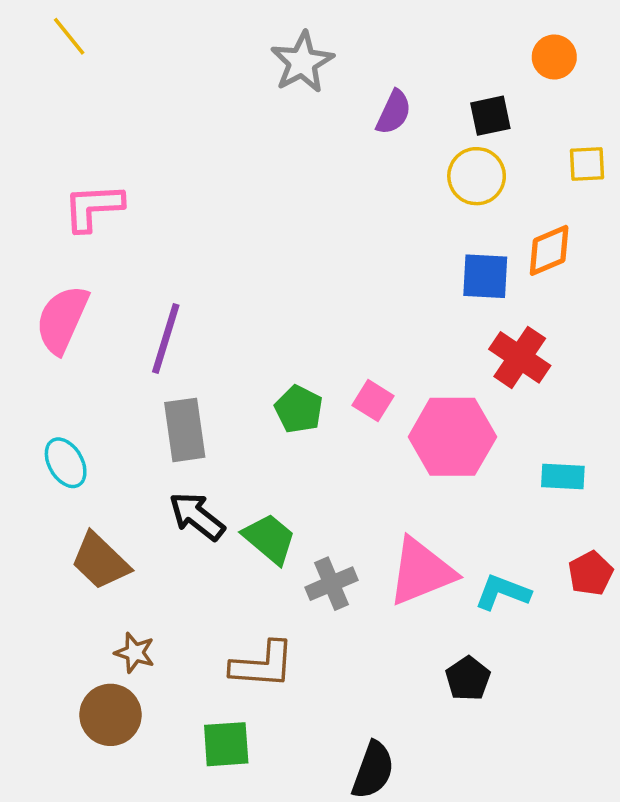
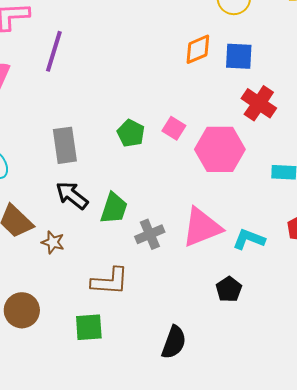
orange diamond: (549, 250) -> (198, 49), moved
purple line: (166, 338) -> (54, 51), moved
green trapezoid: (269, 539) -> (114, 208), turned 68
brown star: (135, 653) -> (53, 242), moved

